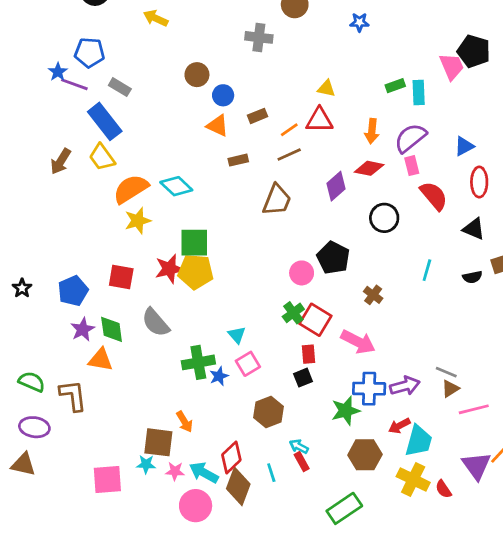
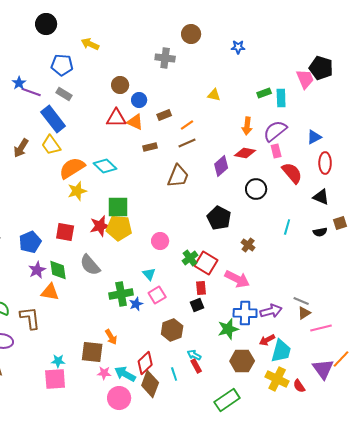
blue pentagon: (90, 53) -> (62, 65), moved
red triangle: (319, 120) -> (116, 118), moved
pink circle: (302, 273) -> (160, 241), moved
cyan star: (146, 464) -> (58, 361), moved

